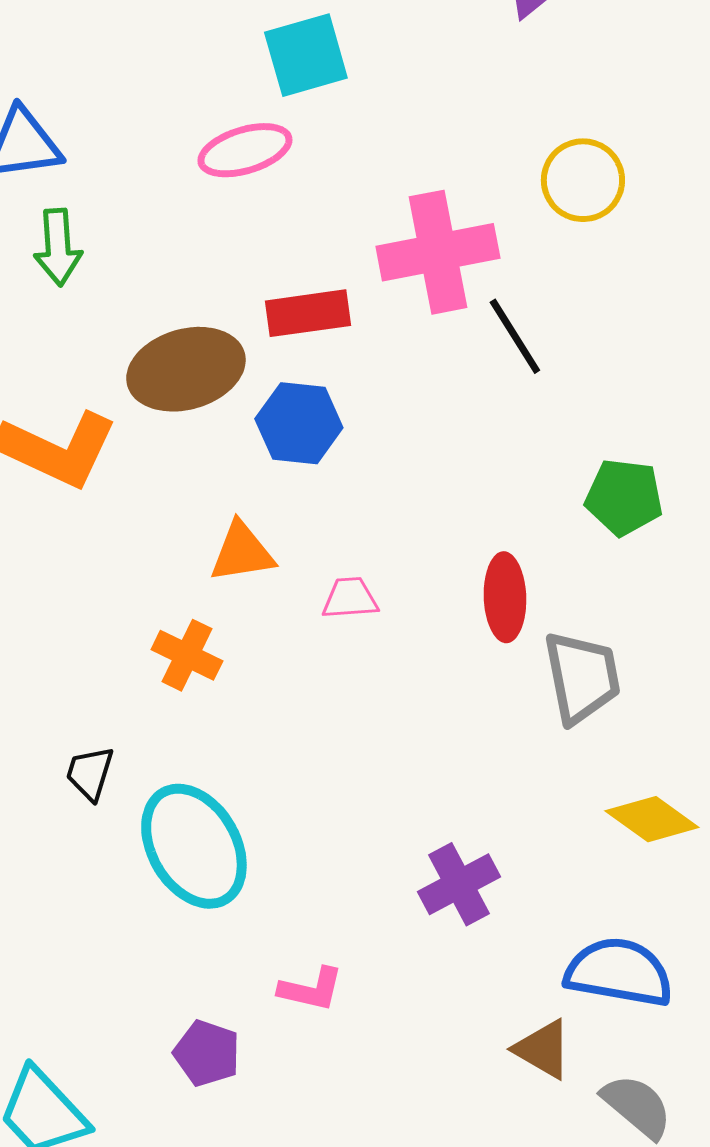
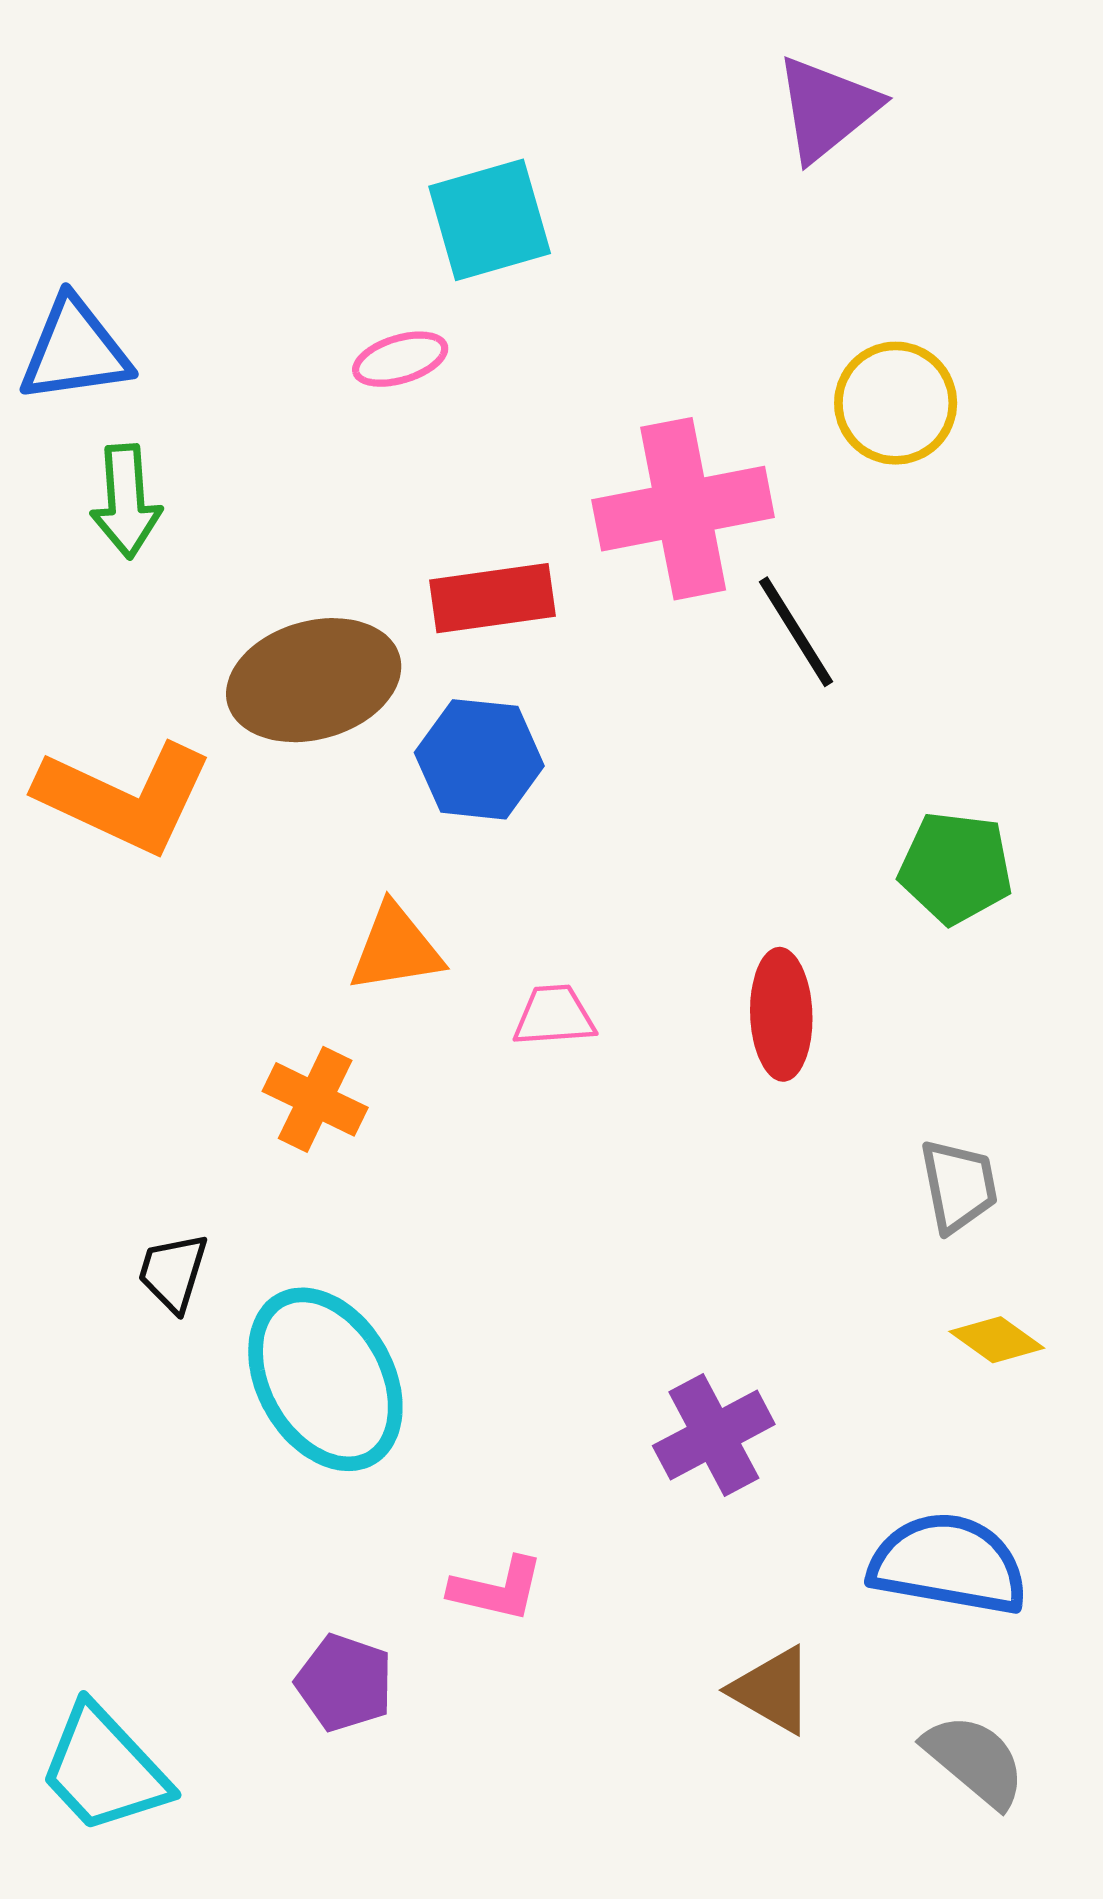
pink ellipse: (245, 150) -> (400, 359), size x0.7
gray trapezoid: (582, 677) -> (959, 1186), moved, size x0.7
yellow diamond: (652, 819) -> (997, 1340), size x0.7
brown triangle: (543, 1049) -> (772, 1690), moved

